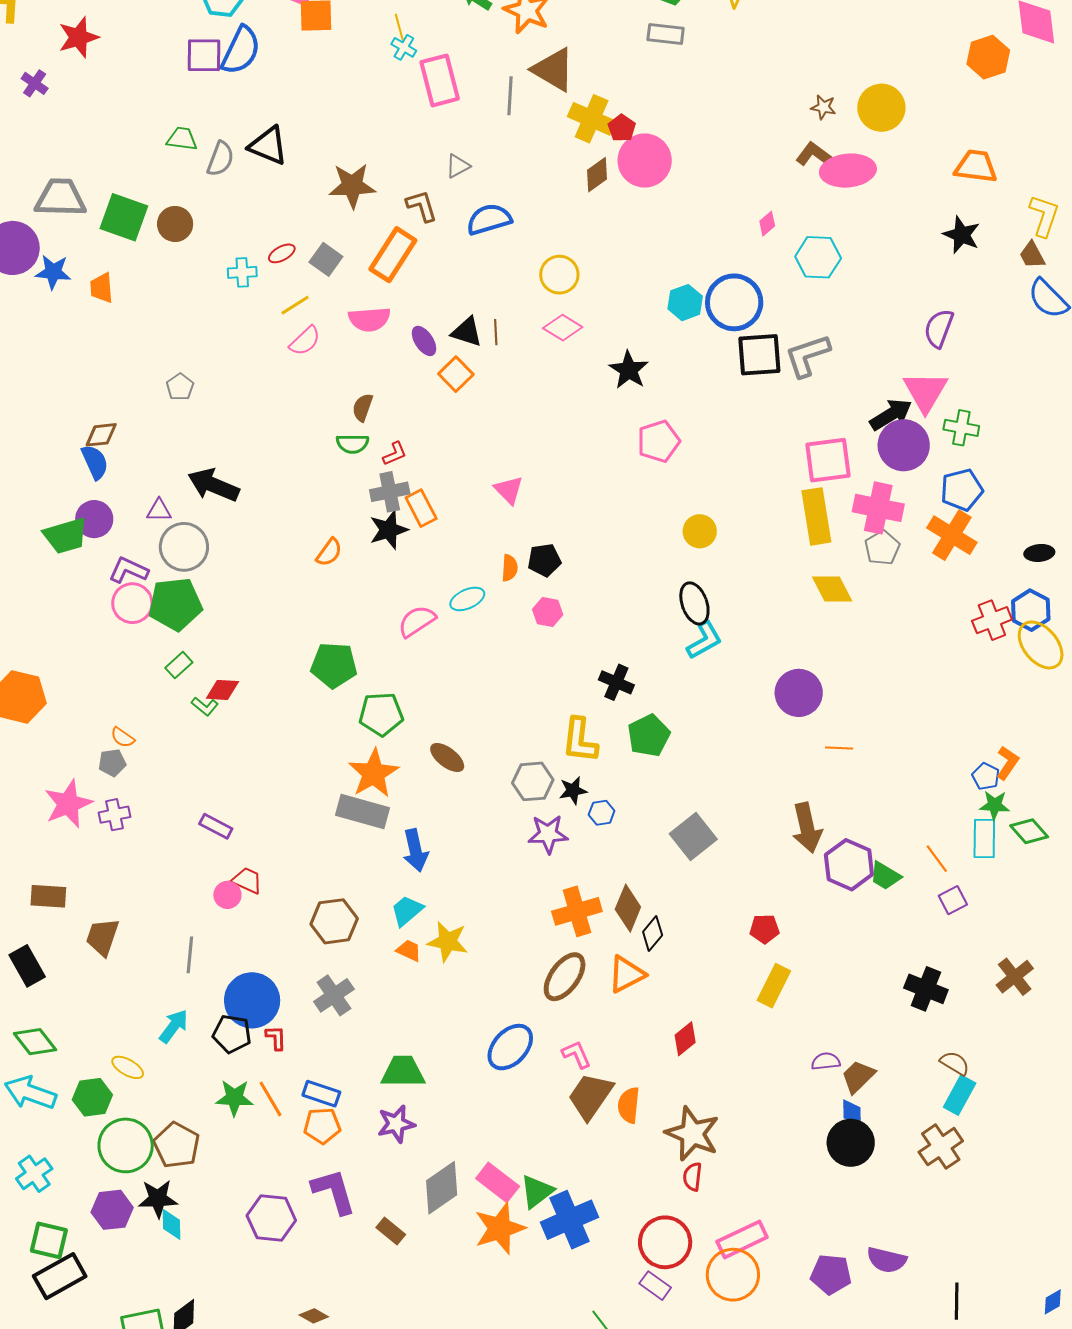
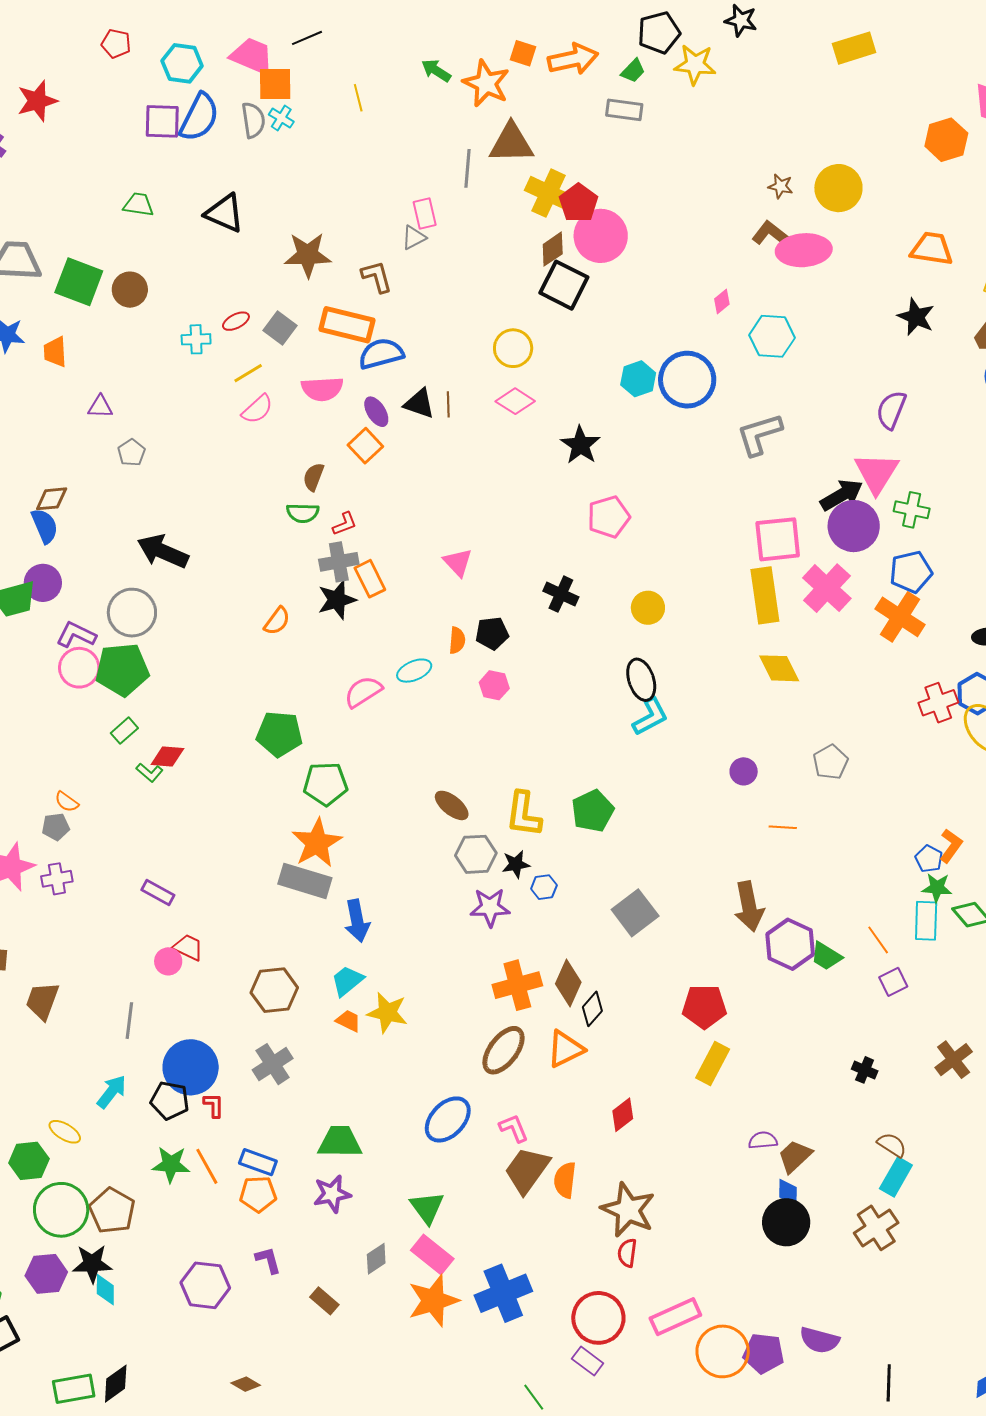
cyan cross: (404, 47) -> (281, 118), moved
brown triangle: (553, 70) -> (511, 143), turned -33
pink rectangle: (440, 80) -> (425, 214), moved, size x0.6
red pentagon: (622, 128) -> (579, 203), size x1.4
gray semicircle: (220, 159) -> (253, 120), moved, turned -30
blue semicircle: (489, 219) -> (381, 354), moved
orange rectangle: (393, 255) -> (347, 325), turned 70
black square: (759, 355) -> (564, 285), moved, turned 30
orange square: (456, 374) -> (365, 446), moved
pink cross: (878, 508) -> (827, 588), turned 30
purple triangle: (159, 510) -> (100, 407), moved
gray pentagon: (882, 548) -> (831, 762), moved
black cross: (616, 682) -> (561, 594), moved
purple circle: (799, 693) -> (744, 771), size x0.6
brown ellipse: (447, 758) -> (452, 805), moved
red pentagon: (764, 929) -> (704, 1007), size x1.5
black cross: (926, 989) -> (865, 1070), size x0.6
gray diamond: (442, 1188) -> (376, 1259), size x0.6
purple L-shape: (334, 1191) -> (268, 1260), size x0.6
green triangle: (537, 1191) -> (427, 1208), moved, turned -30
orange circle: (733, 1275) -> (723, 1351), moved

